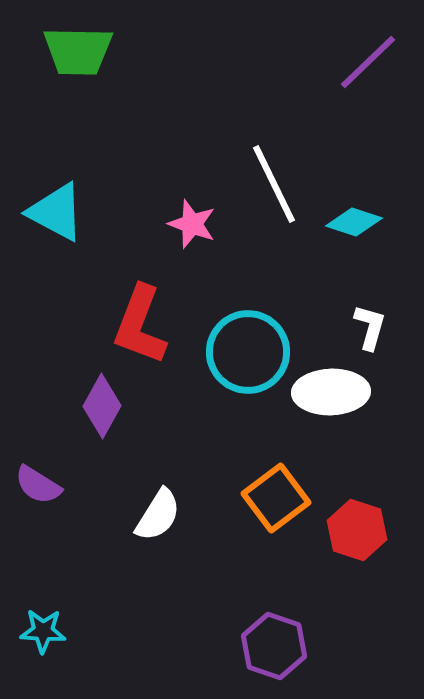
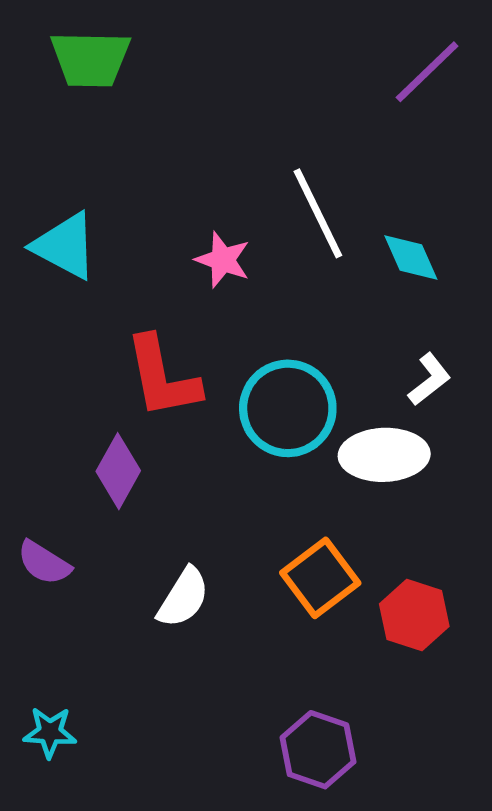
cyan diamond: (354, 222) -> (411, 257), turned 48
red L-shape: (140, 325) -> (162, 377), turned -32
white L-shape: (370, 327) -> (429, 379), turned 36

